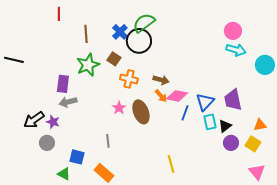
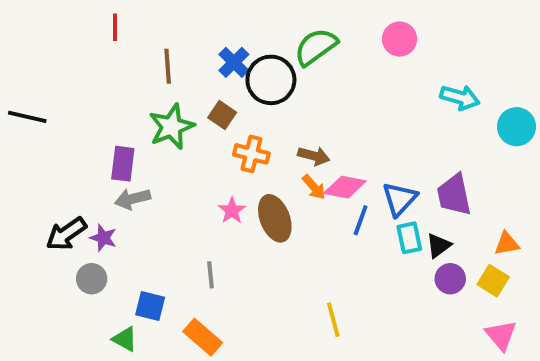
green semicircle: (144, 23) -> (316, 47), moved
pink circle: (233, 31) -> (400, 39), moved

